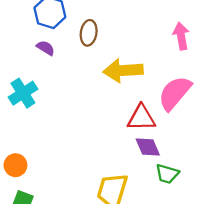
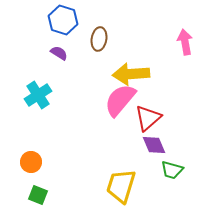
pink semicircle: (175, 93) -> (120, 100), moved
red triangle: (141, 118) -> (148, 118), turned -40

